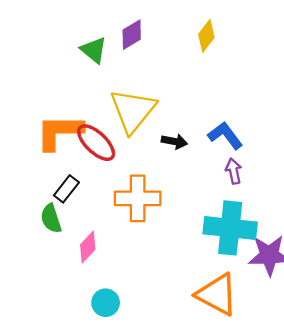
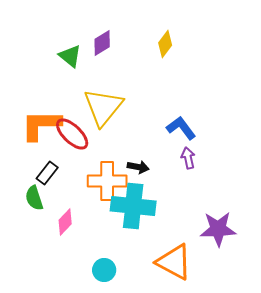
black arrow: (174, 141) -> (138, 167), moved
cyan cross: (230, 228) -> (133, 206), moved
cyan circle: (106, 303) -> (104, 270), moved

